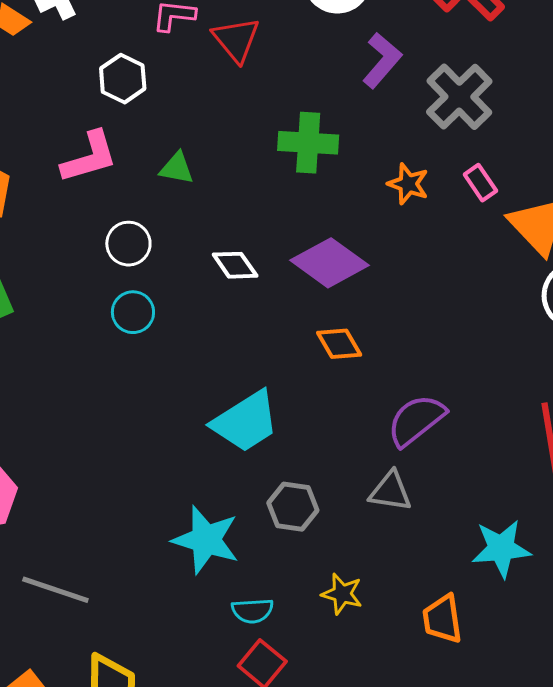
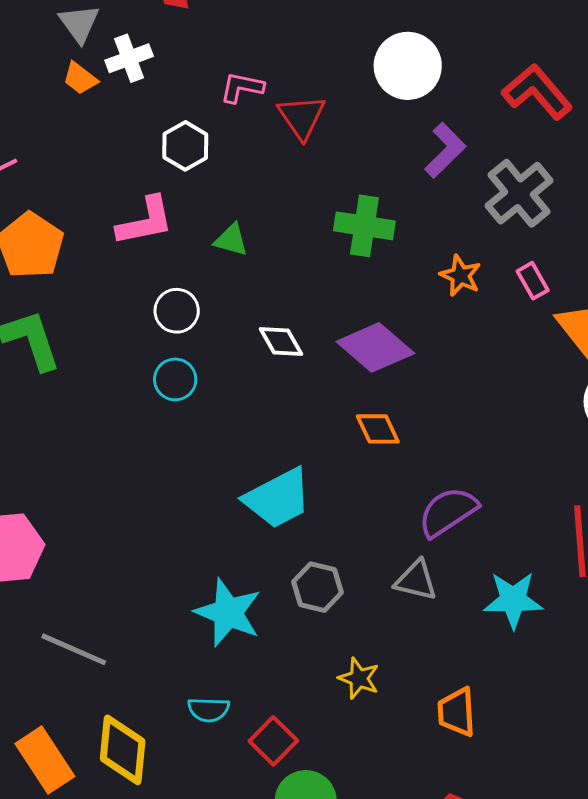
cyan star: (501, 548) -> (513, 600), moved
cyan semicircle: (252, 611) -> (209, 710), moved

